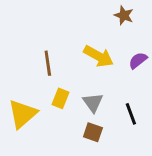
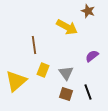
yellow arrow: (99, 56) -> (67, 27), moved
purple semicircle: (138, 60) -> (92, 56), moved
black line: (131, 114) -> (88, 92), moved

